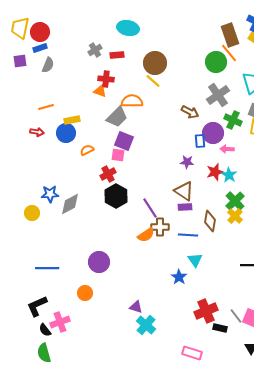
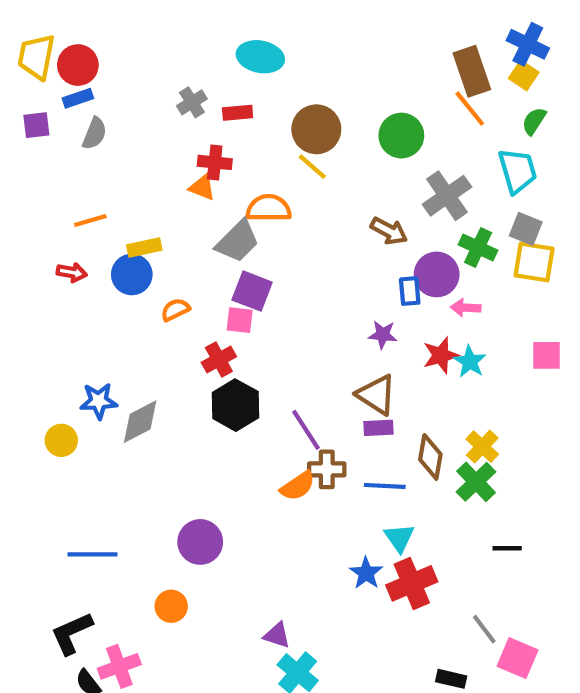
green circle: (216, 62) -> (401, 136), moved
green cross: (235, 201) -> (476, 482), moved
red cross: (206, 311) -> (412, 583), moved
gray line: (236, 316) -> (484, 629), moved

